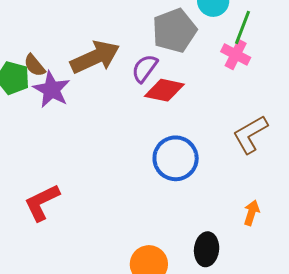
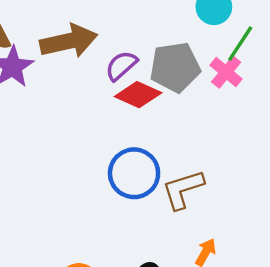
gray pentagon: (174, 31) -> (175, 67), moved
brown L-shape: (250, 134) -> (183, 189), moved

